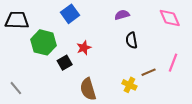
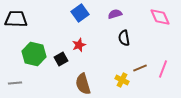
blue square: (70, 14) -> (80, 13), moved
green hexagon: (43, 42) -> (34, 54), moved
pink line: (173, 63) -> (163, 69), moved
gray line: (16, 88) -> (15, 83), turned -56

